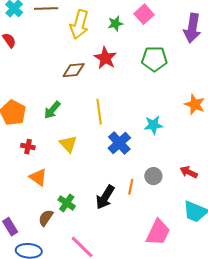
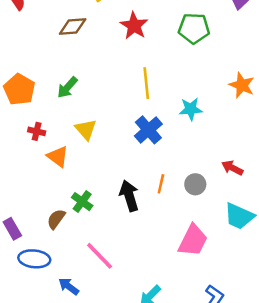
brown diamond: (74, 70) -> (73, 26), moved
yellow line: (99, 112) -> (146, 83), moved
gray circle: (153, 176) -> (195, 184), moved
orange triangle: (38, 177) -> (58, 157), moved
black arrow: (105, 197) -> (129, 196), turned 130

